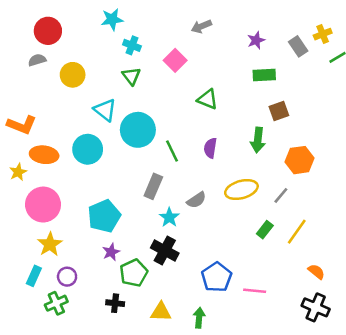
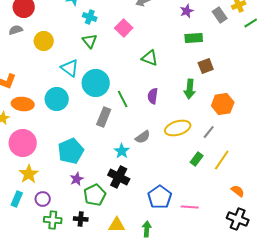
gray rectangle: (153, 186) -> (104, 117), moved
green cross: (56, 303) -> (53, 220), moved, turned 30

